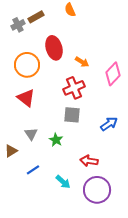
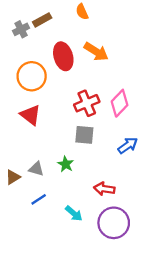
orange arrow: (82, 62) -> (96, 52), moved, size x1.5
pink diamond: (113, 74) -> (120, 103), moved
gray triangle: (31, 134) -> (36, 169), moved, turned -40

